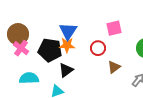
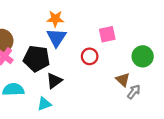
orange star: (67, 45) -> (55, 19), moved
brown triangle: (114, 67) -> (123, 80), moved, turned -40

